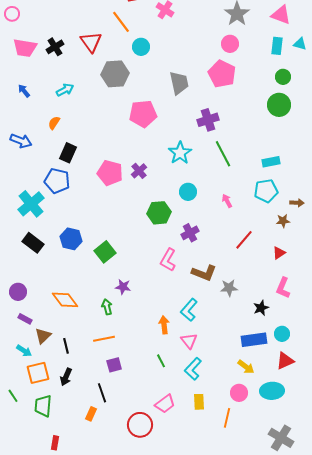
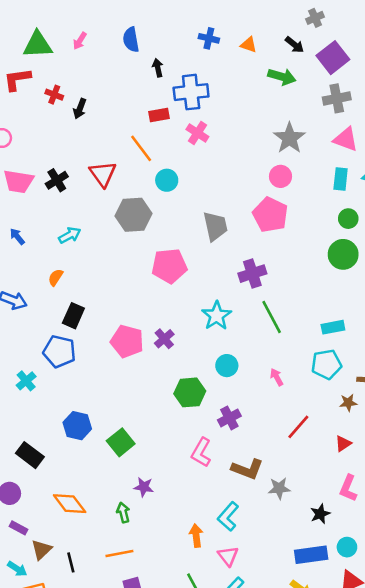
cyan cross: (31, 204) -> (26, 381), size x0.6
black rectangle: (33, 243) -> (30, 455), moved

